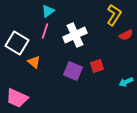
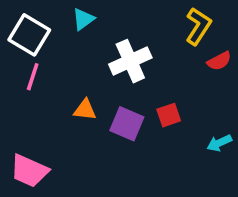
pink line: (45, 31) -> (33, 77), moved
white square: (17, 43) -> (29, 35), moved
orange triangle: (34, 62) -> (85, 110), moved, turned -32

